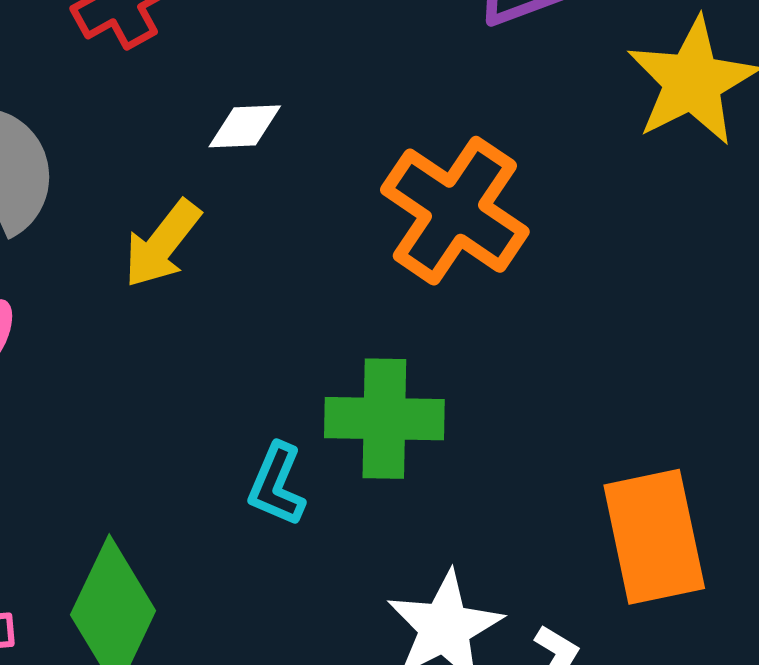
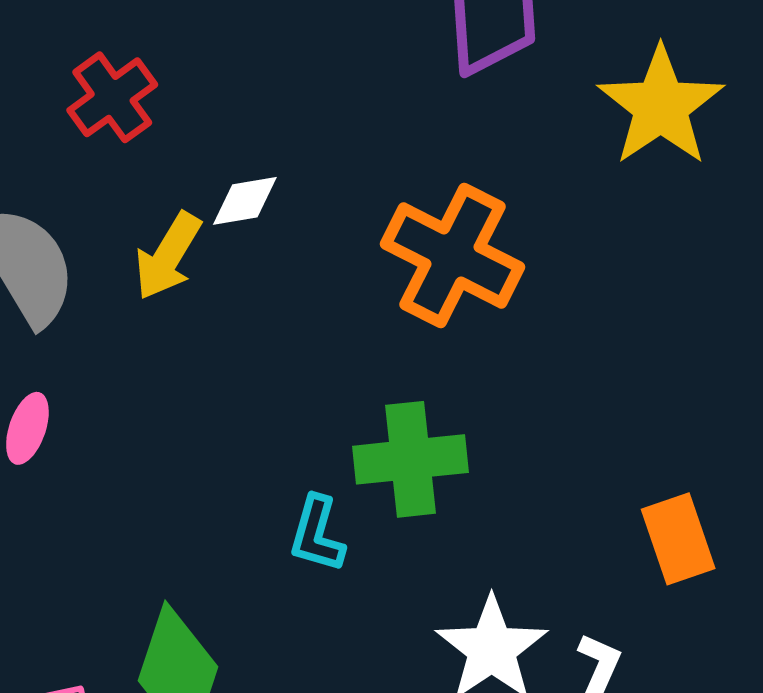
yellow arrow: (162, 244) -> (168, 256), moved
orange rectangle: (654, 537) -> (678, 539), size x0.7

